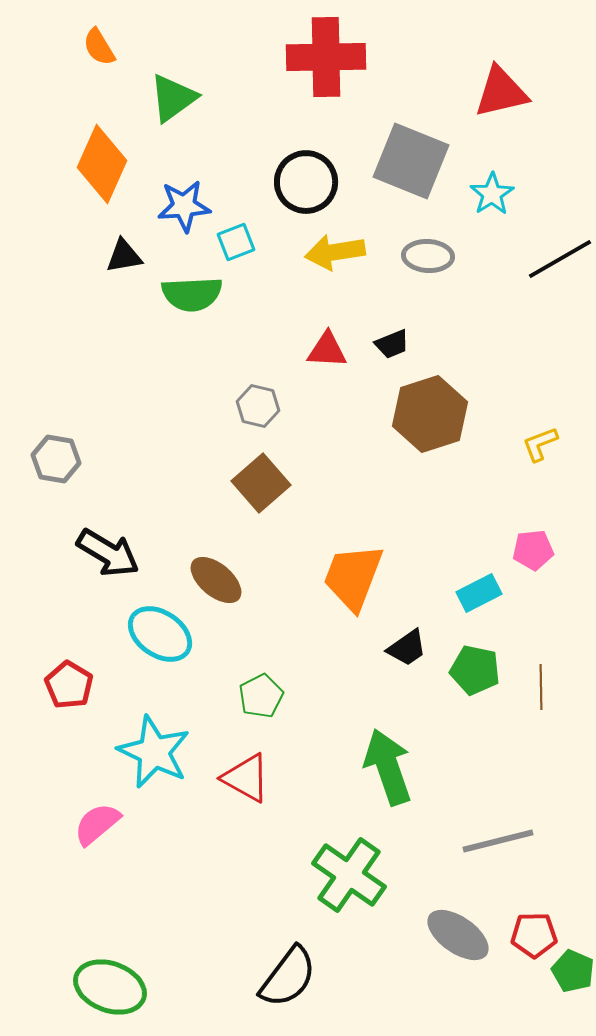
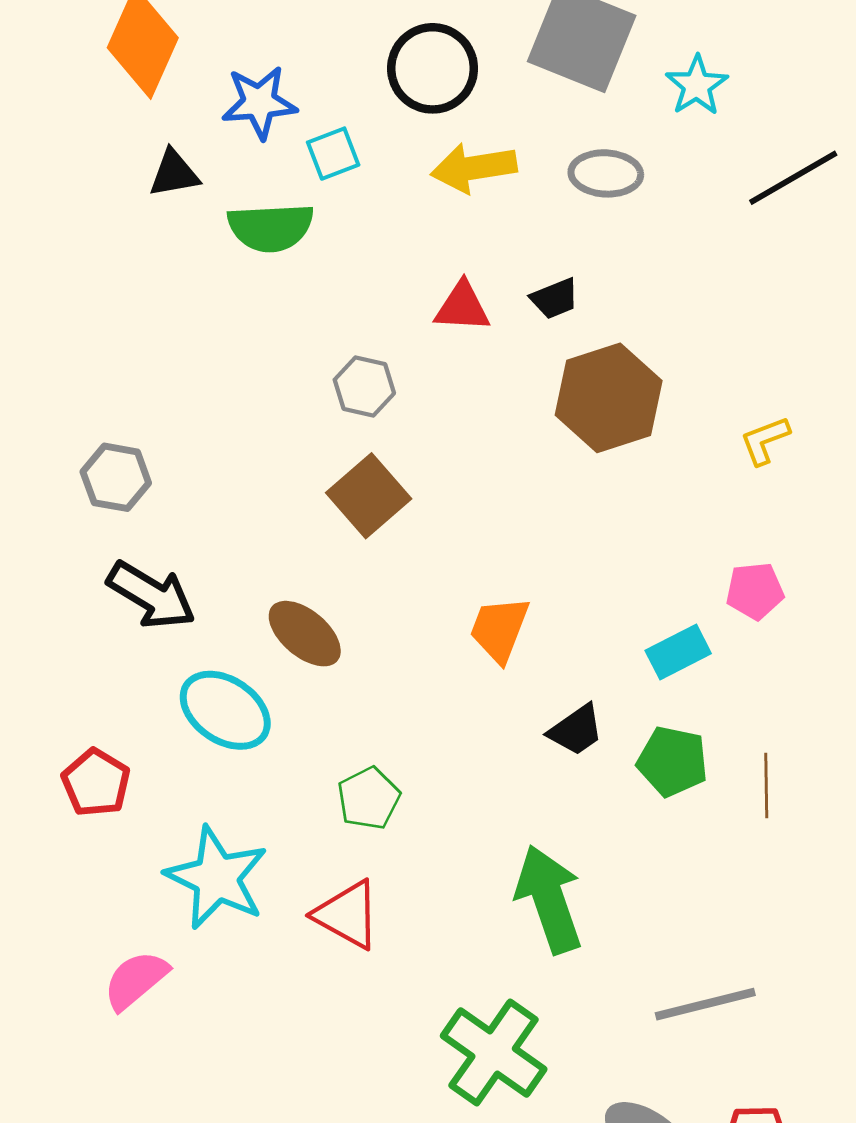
gray hexagon: (56, 459) -> (116, 477), moved
orange trapezoid: (353, 577) -> (499, 629), size x0.7

